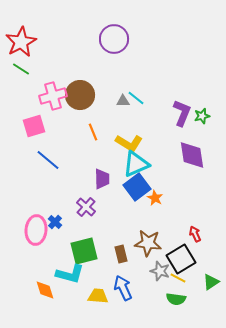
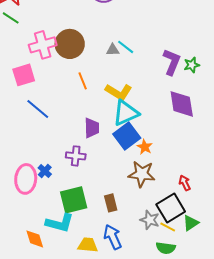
purple cross: (86, 207) -> (76, 156), turned -36
brown star: (148, 243) -> (142, 174), moved
green triangle: (211, 282) -> (191, 223), moved

